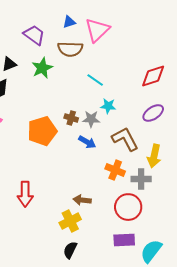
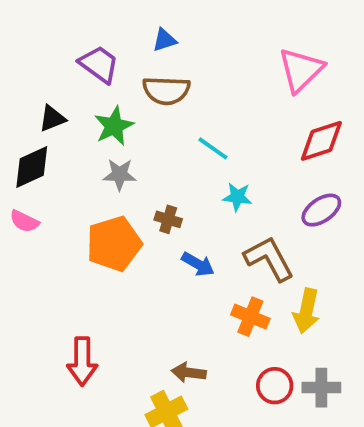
pink triangle: (97, 30) -> (301, 70), moved
gray star: (91, 119) -> (120, 175), moved
yellow arrow: (154, 156) -> (306, 311), moved
gray cross: (141, 179) -> (321, 388), moved
red circle: (128, 207) -> (275, 386), size x0.7

